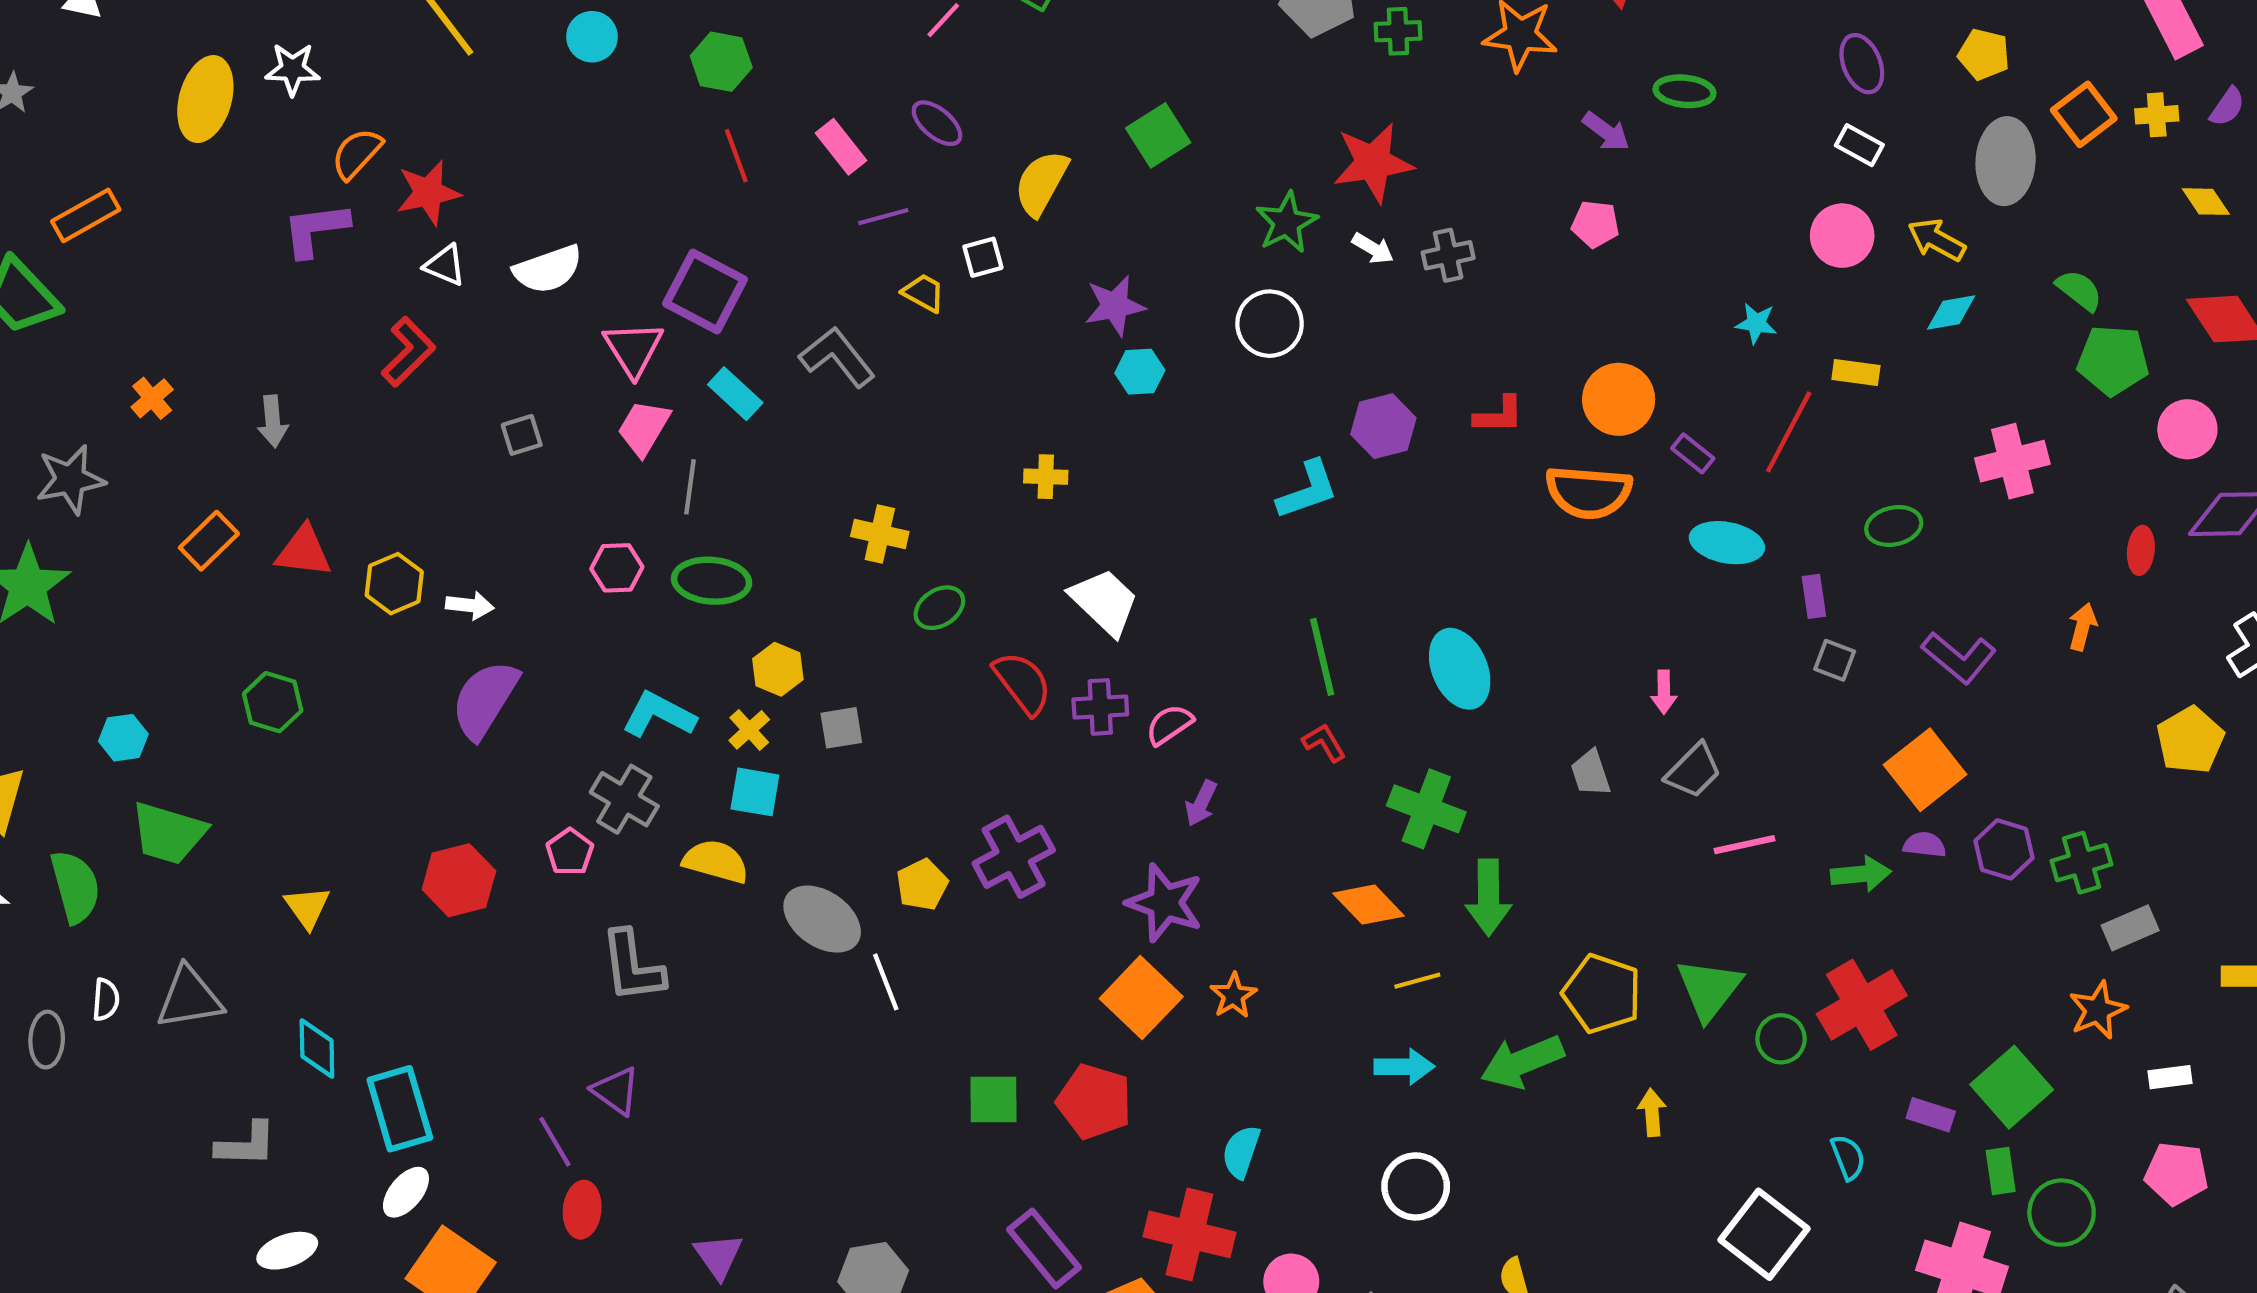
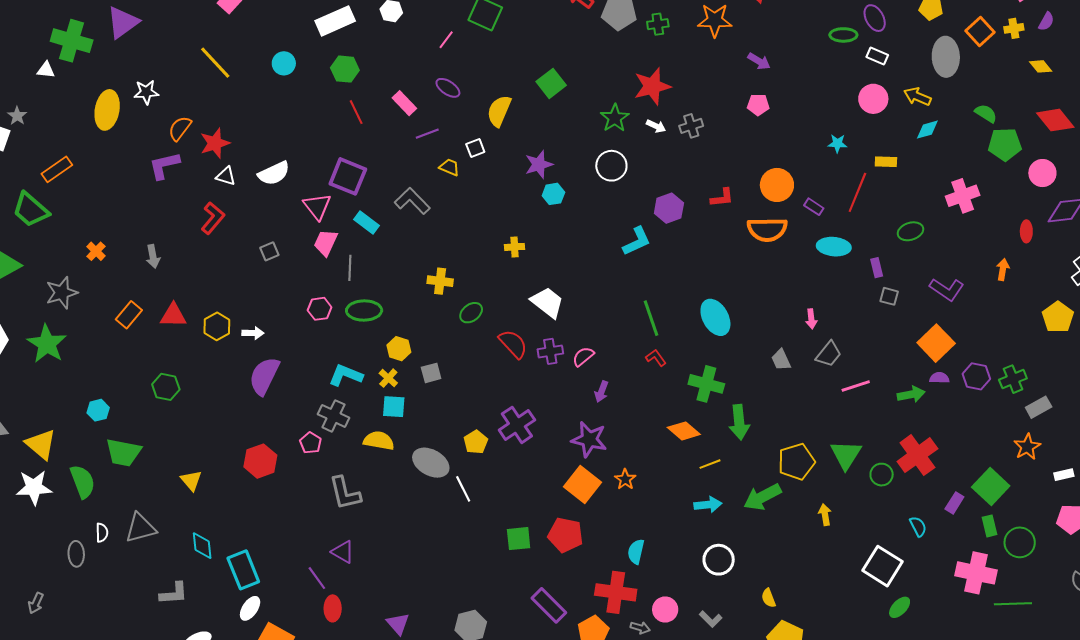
green ellipse: (1684, 91) -> (843, 35), moved
yellow pentagon: (1602, 994) -> (796, 462), turned -30
purple rectangle: (1931, 1115) -> (954, 503), turned -70

